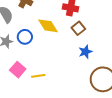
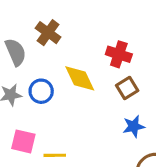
pink square: (18, 70) -> (23, 141), turned -35

